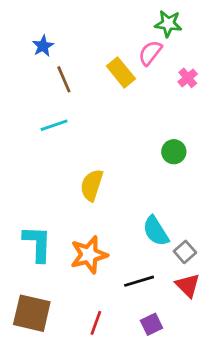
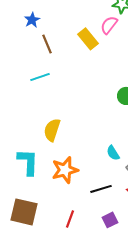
yellow semicircle: (92, 185) -> (52, 130), moved
cyan semicircle: (156, 231) -> (113, 153), size x0.7

